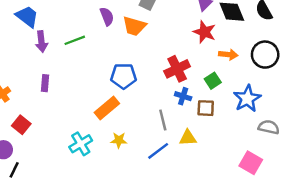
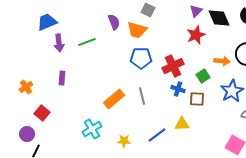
blue trapezoid: (27, 16) -> (47, 22), turned -60
red star: (204, 32) -> (196, 35), turned 30
orange arrow: (228, 55) -> (222, 61), moved
blue pentagon: (124, 76) -> (141, 58), moved
gray line: (163, 120) -> (142, 96), moved
yellow star: (119, 140) -> (124, 141), moved

